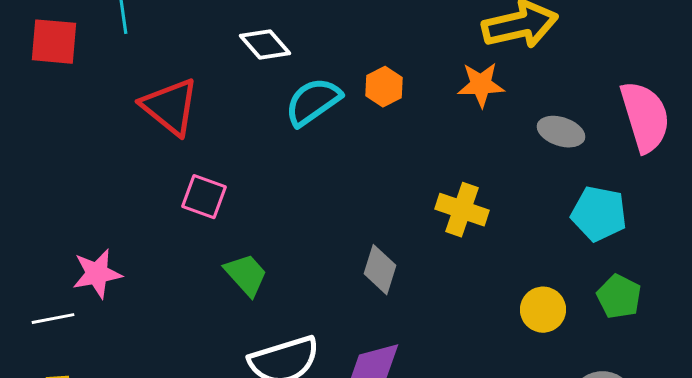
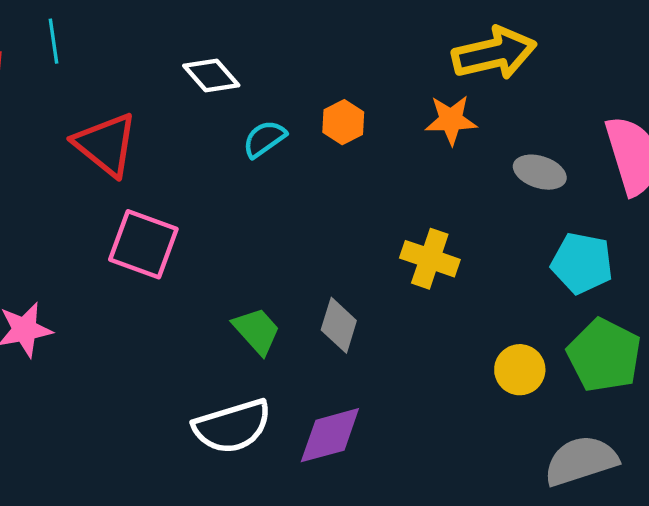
cyan semicircle: (313, 102) -> (264, 139), size x0.7
pink square: (204, 197) -> (143, 244), size x1.4
green trapezoid: (246, 275) -> (257, 331), moved
green pentagon: (619, 297) -> (604, 355), size x1.5

